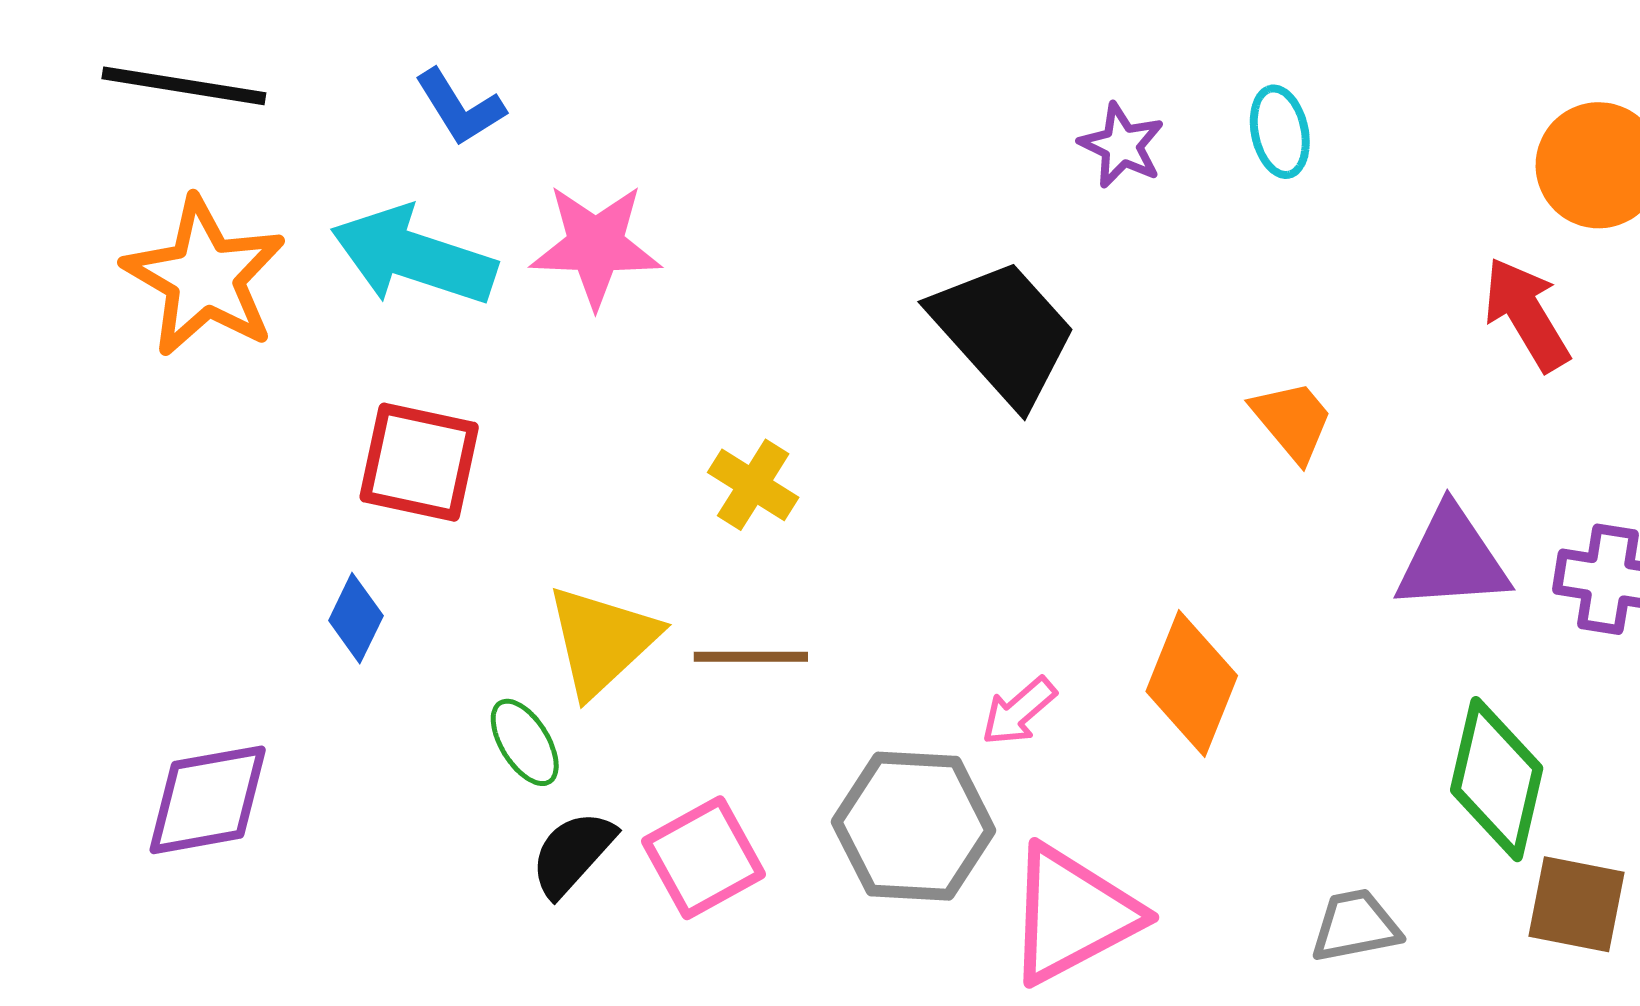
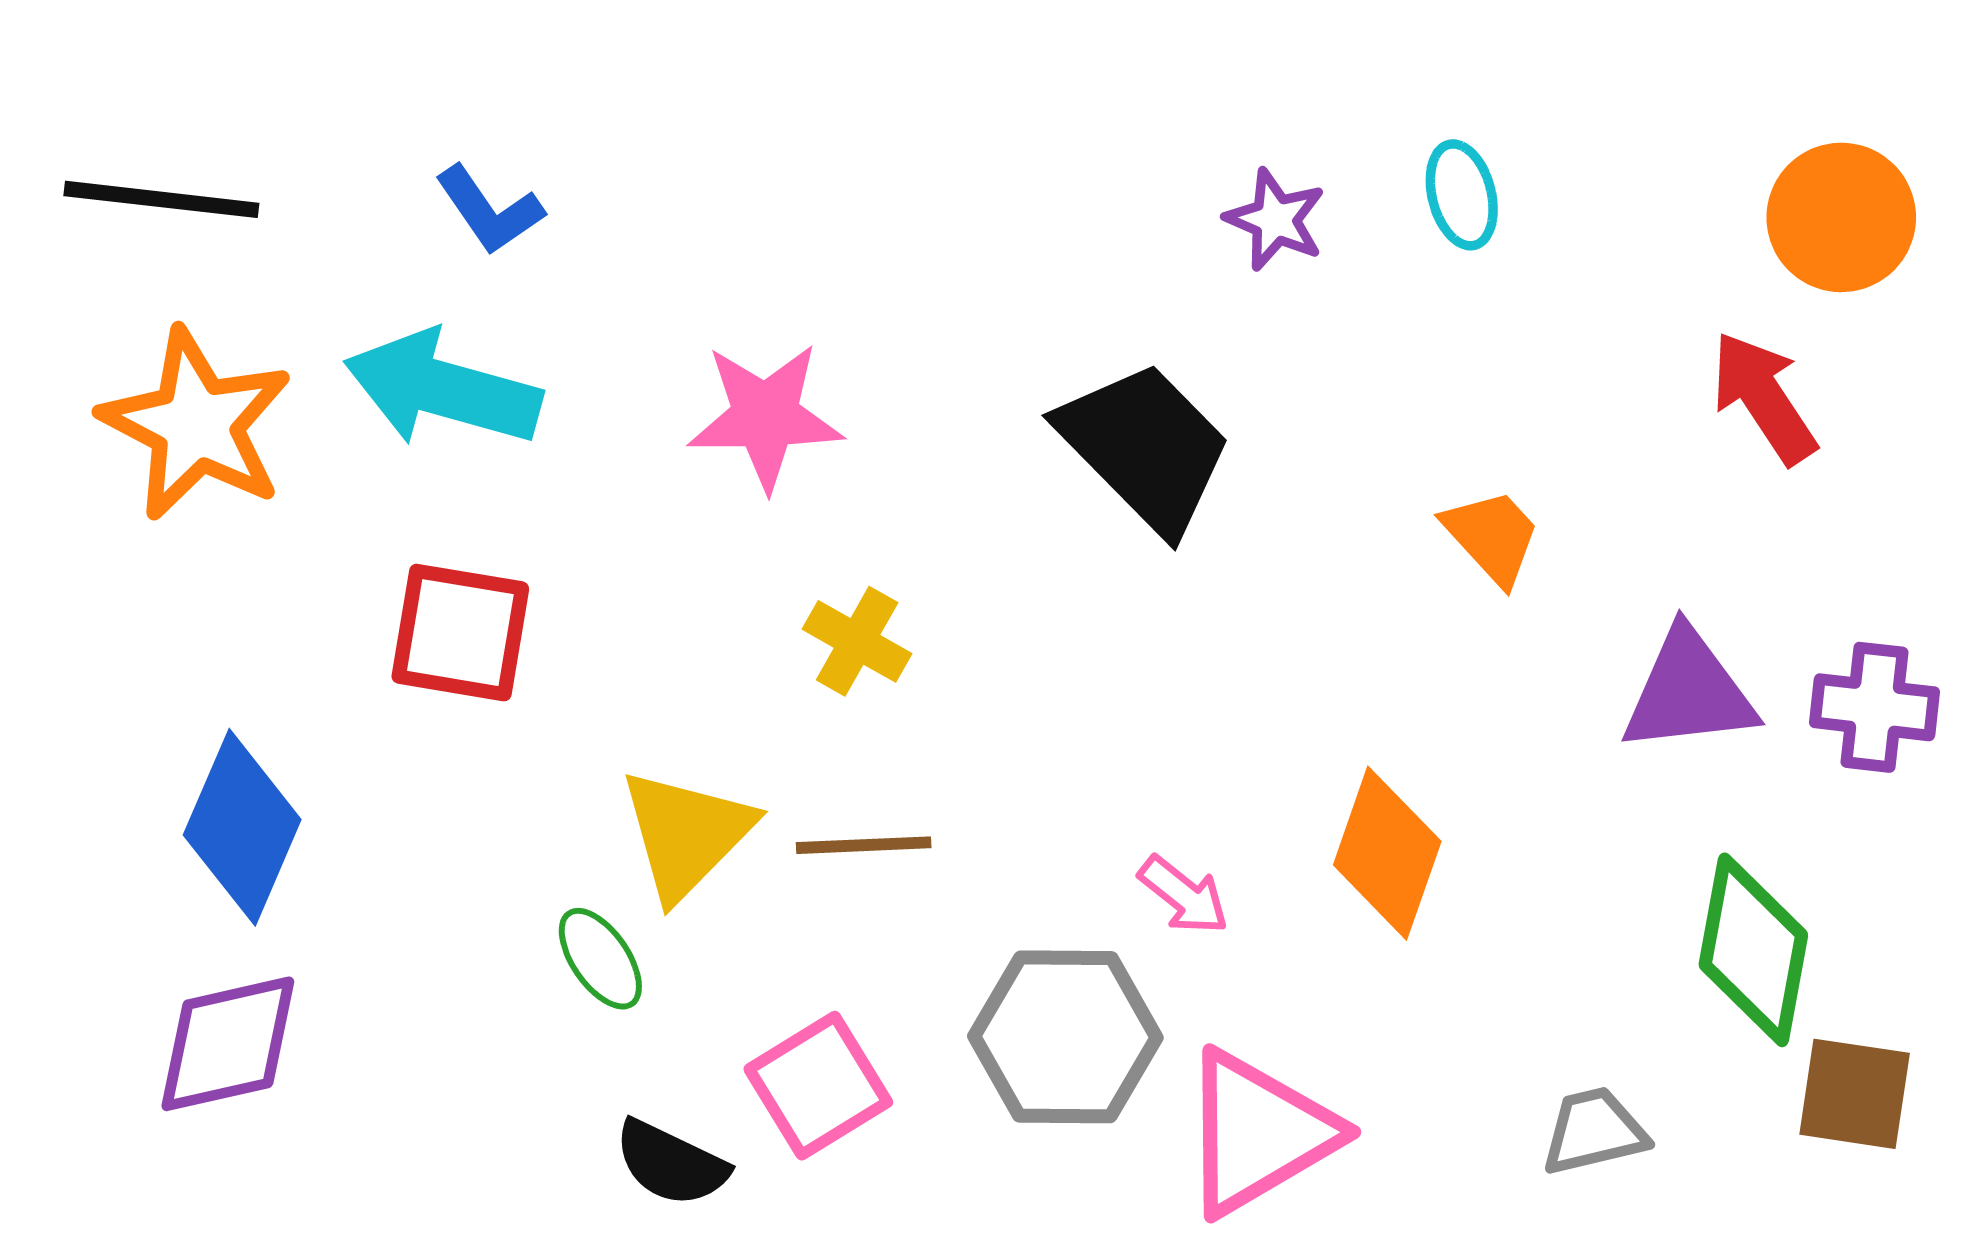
pink star: (596, 246) -> (765, 416), moved
blue diamond: (356, 618) -> (242, 827), moved, size x1.8
pink arrow: (1019, 711) -> (1184, 895), turned -98
black semicircle: (573, 853) -> (671, 1163), moved, turned -104

